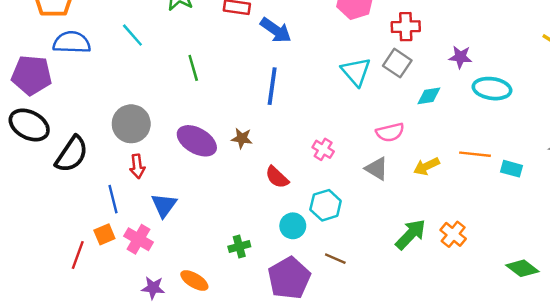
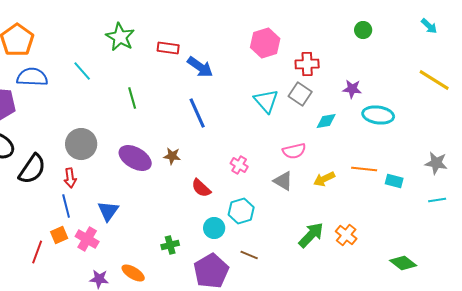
blue line: (272, 86) -> (197, 113), turned -32
red arrow: (137, 166) -> (70, 178), moved

